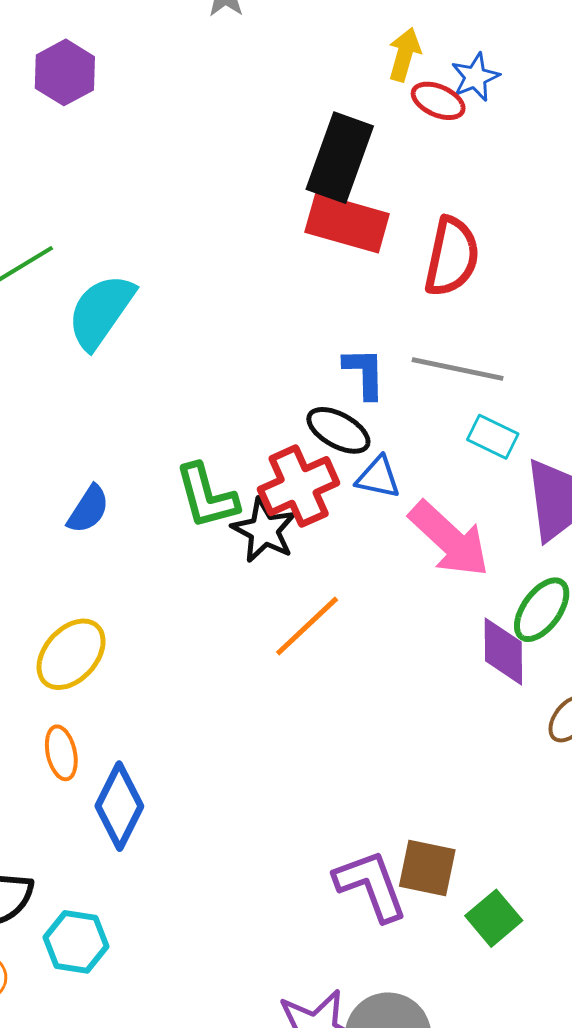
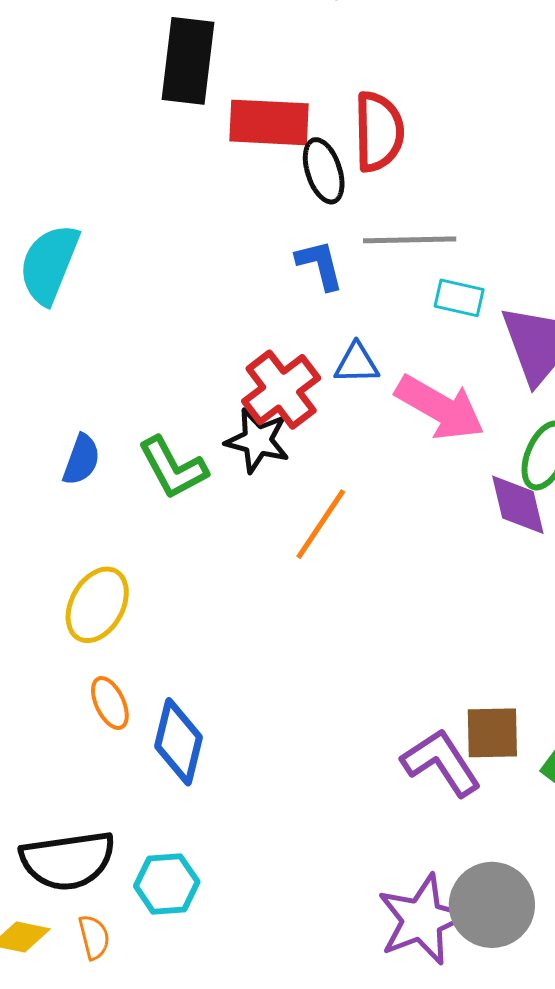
black rectangle: (340, 158) -> (188, 61), moved
black ellipse: (338, 430) -> (324, 171), moved, turned 56
green L-shape: (207, 496) -> (173, 468), moved

